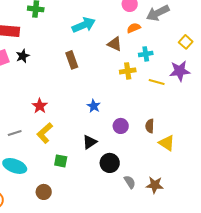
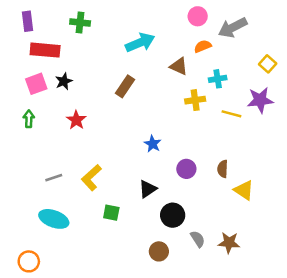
brown rectangle: (72, 60) -> (125, 86), turned 54
red star: (40, 106) -> (76, 120), moved
brown circle: (44, 192) -> (159, 251), moved

